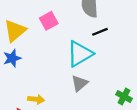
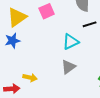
cyan triangle: (80, 54) -> (71, 42), size x0.7

